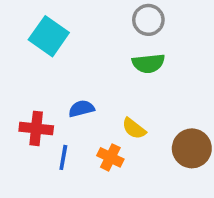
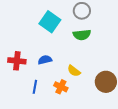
cyan square: (49, 36) -> (50, 22), moved
red cross: (36, 128) -> (17, 61), moved

